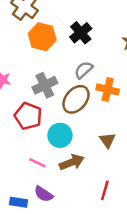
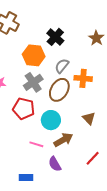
orange hexagon: (42, 37) -> (34, 55), moved
red line: (105, 190) -> (93, 158), turned 35
purple semicircle: (44, 194) -> (55, 164), moved, turned 35

